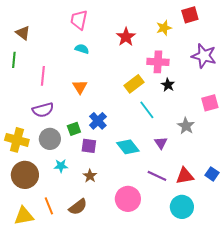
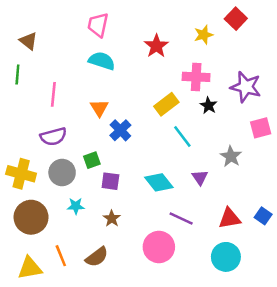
red square: (190, 15) -> (236, 19), turned -30
cyan semicircle: (82, 49) -> (102, 61), size x1.5
purple star: (204, 56) -> (246, 87), moved
blue cross: (98, 121) -> (120, 130), moved
purple line: (157, 176) -> (181, 218), moved

